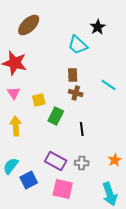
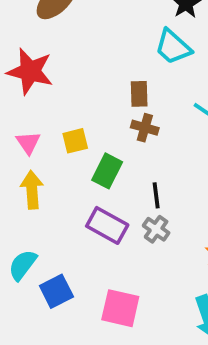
cyan trapezoid: (78, 45) -> (173, 47), moved
pink triangle: (14, 93) -> (28, 143), moved
purple rectangle: (56, 161) -> (107, 225), moved
gray cross: (82, 163) -> (156, 229), moved, turned 32

